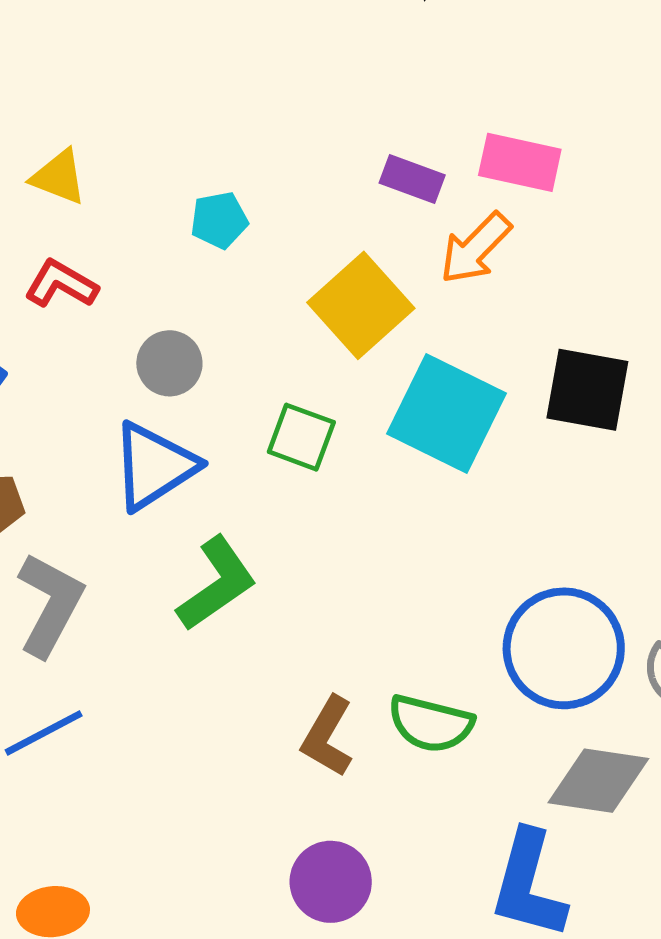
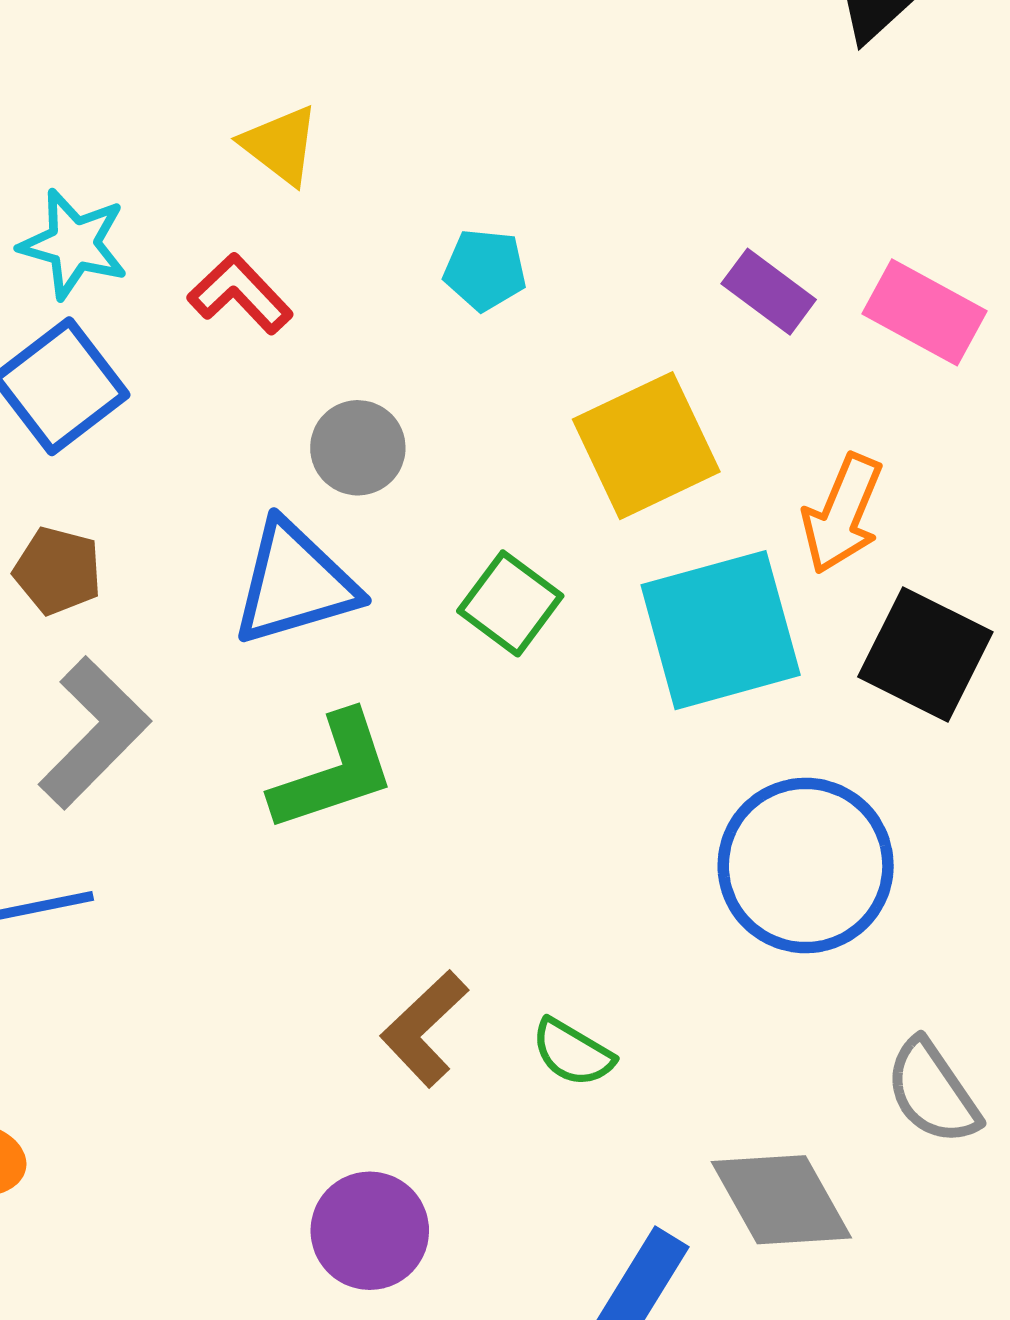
orange arrow: (475, 248) -> (842, 514), moved, turned -38
cyan square: (446, 414) -> (721, 630), turned 32
blue circle: (564, 648) -> (806, 865), moved
green semicircle: (431, 724) -> (573, 1053), size x0.7
gray diamond: (598, 781) -> (781, 1200), turned 36

